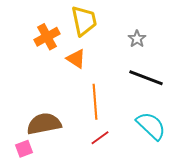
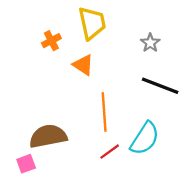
orange cross: (47, 37) -> (51, 41), size x0.7
cyan semicircle: (151, 126) -> (145, 138), moved, turned 80

